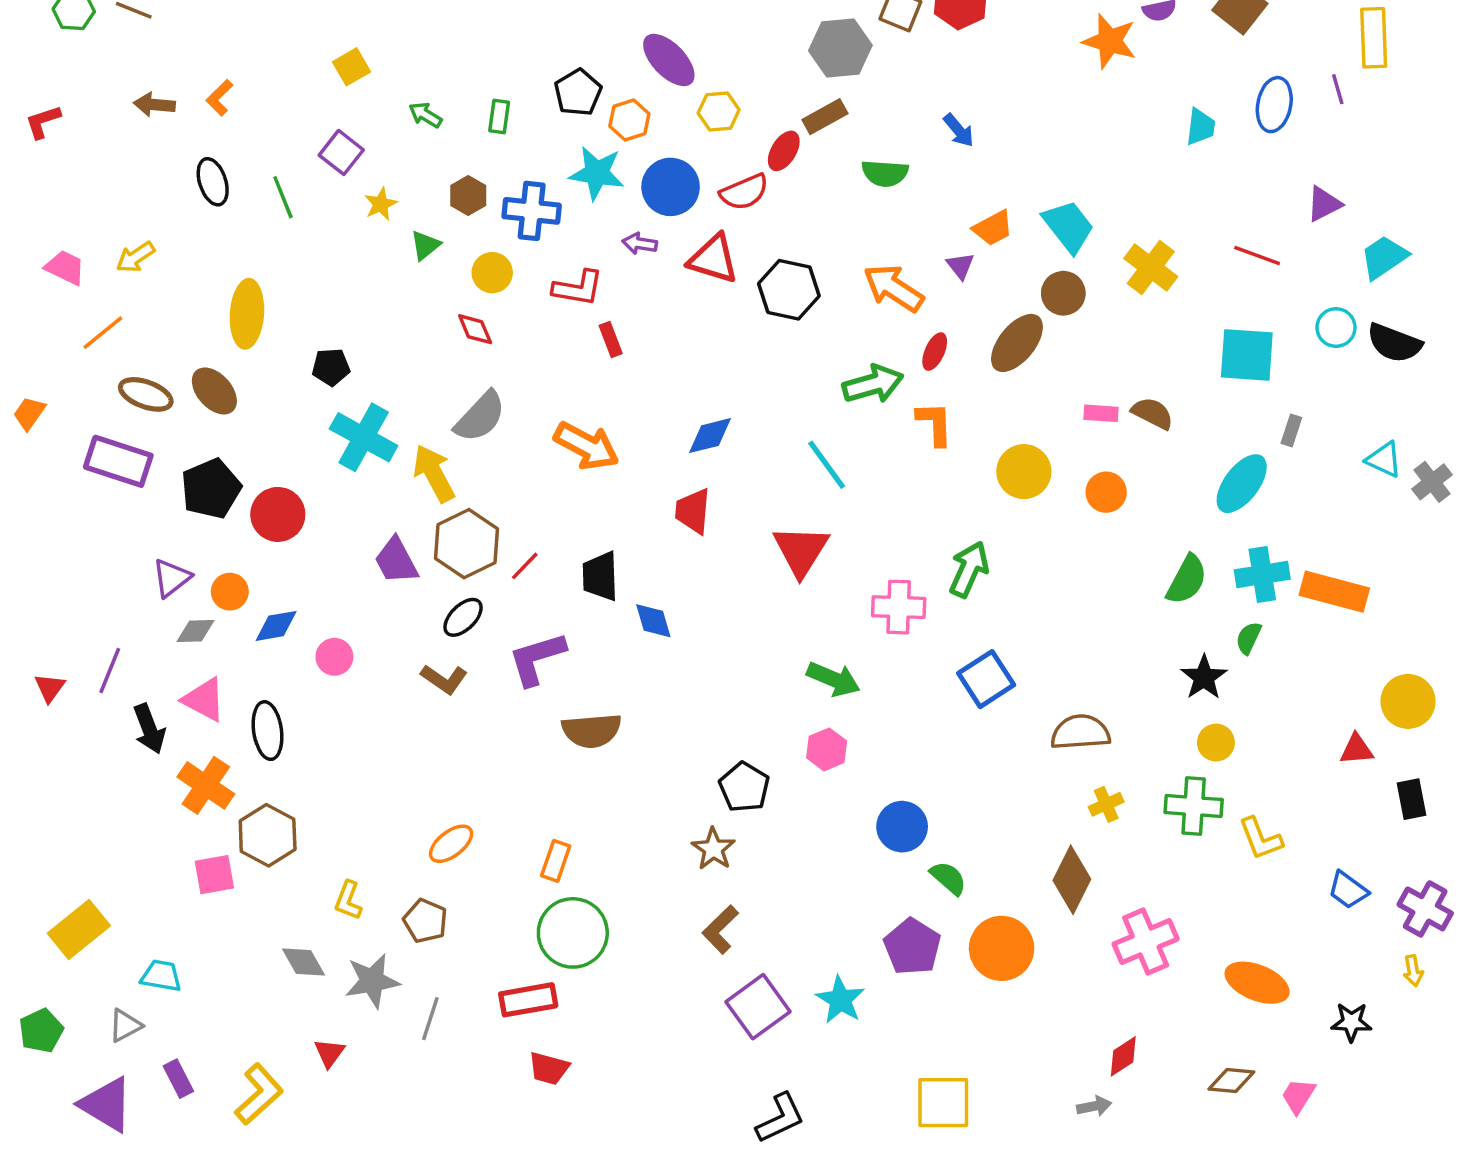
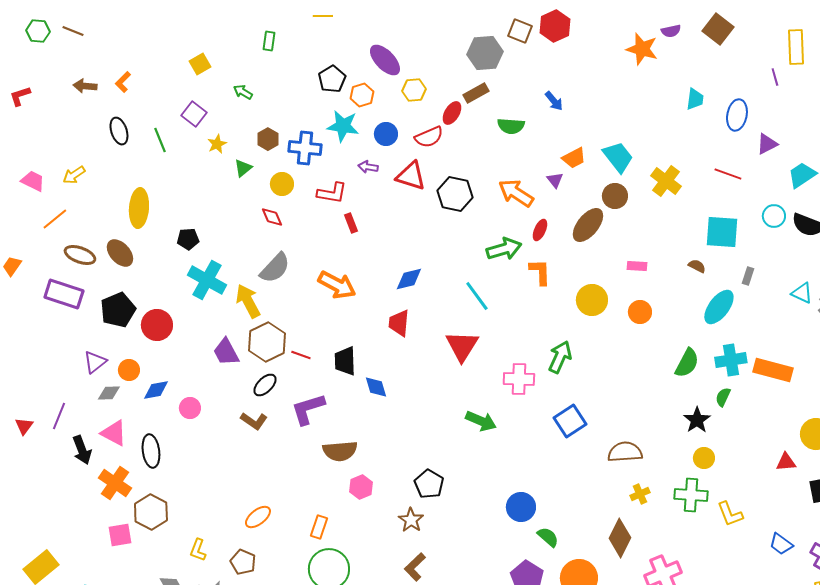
blue ellipse: (1274, 105) -> (737, 115), moved
green rectangle: (499, 117) -> (269, 41), moved
blue circle: (671, 187) -> (386, 134), size x0.7
brown semicircle: (1152, 413) -> (697, 266), moved, size x0.7
red line: (525, 566) -> (301, 355), turned 66
pink hexagon: (827, 749) -> (361, 487), moved

